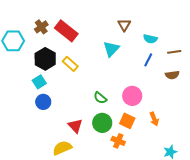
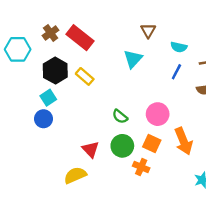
blue circle: (43, 102) -> (44, 119), moved
orange arrow: (154, 119) -> (183, 141), size x1.6

